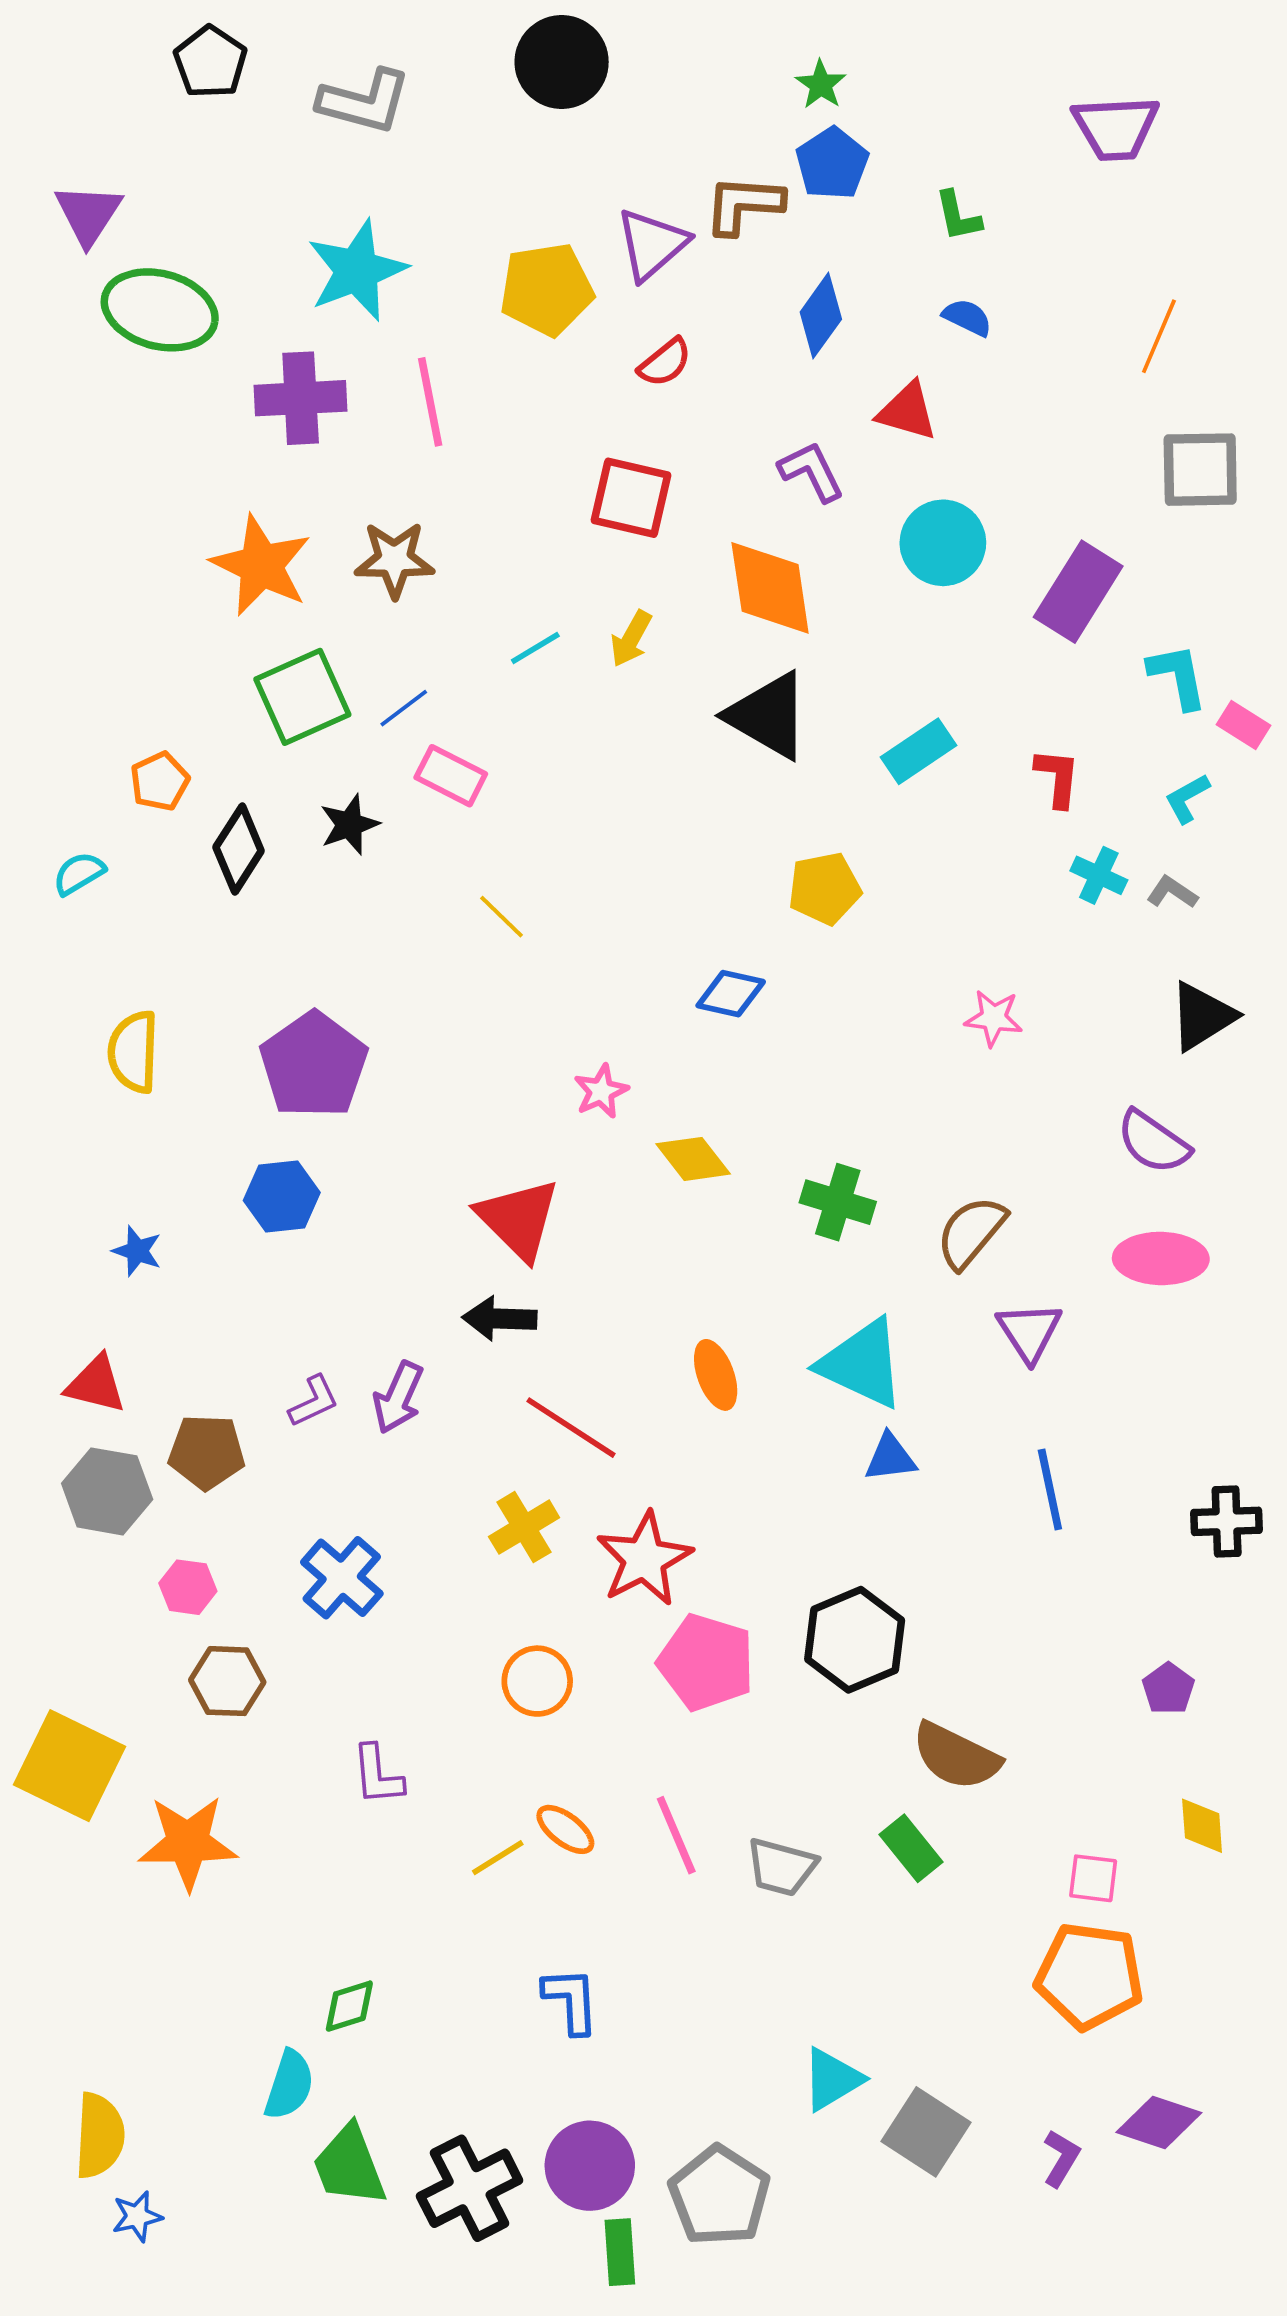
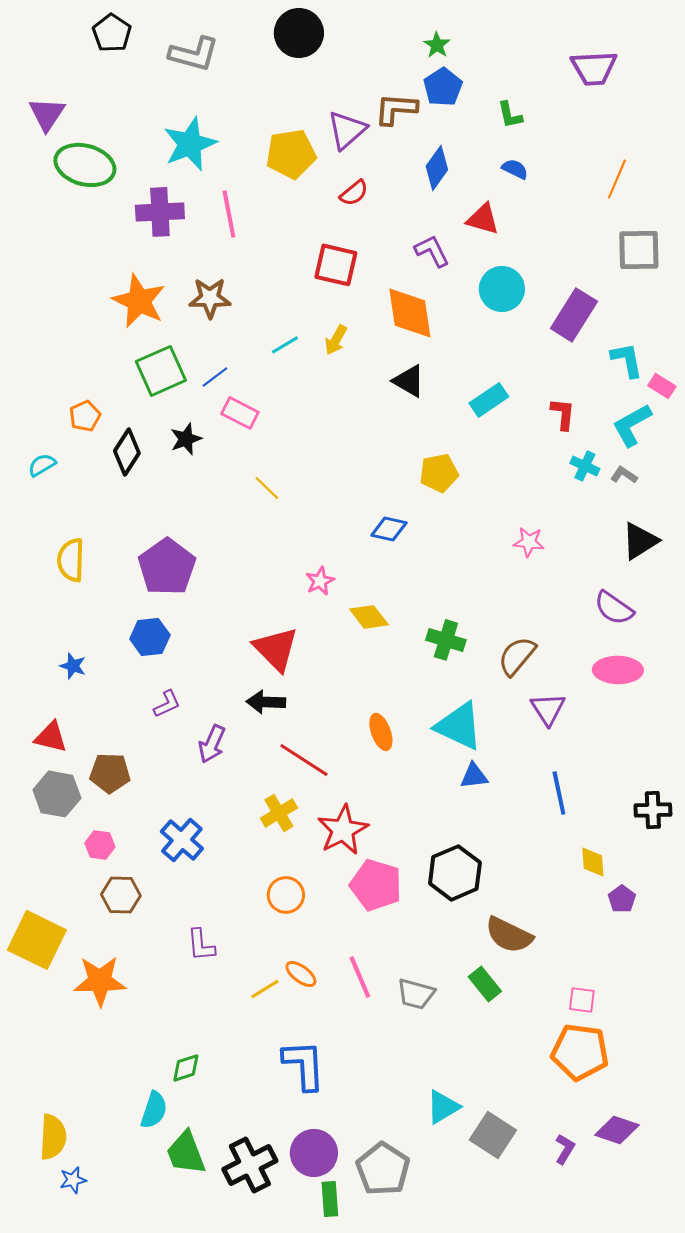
black triangle: (768, 716) -> (409, 381), size x0.7
cyan L-shape: (1187, 798) -> (632, 425), size x1.6
purple L-shape: (314, 1401) -> (167, 704), moved
yellow diamond: (1202, 1826) -> (593, 862), moved
blue L-shape: (571, 2000) -> (304, 1065), size x1.4

